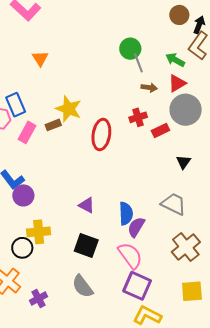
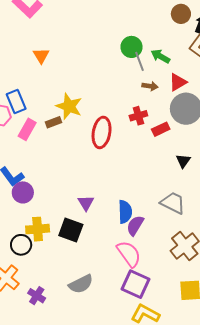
green arrow: (175, 60) -> (160, 56), moved
purple triangle: (87, 205) -> (86, 203), turned 30
black square: (86, 245) -> (71, 230), moved
gray semicircle: (83, 286) -> (81, 284), turned -80
purple cross: (39, 298) -> (37, 296), turned -30

